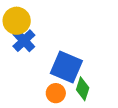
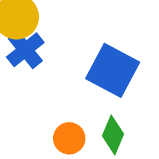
blue square: (66, 67) -> (113, 70), moved

